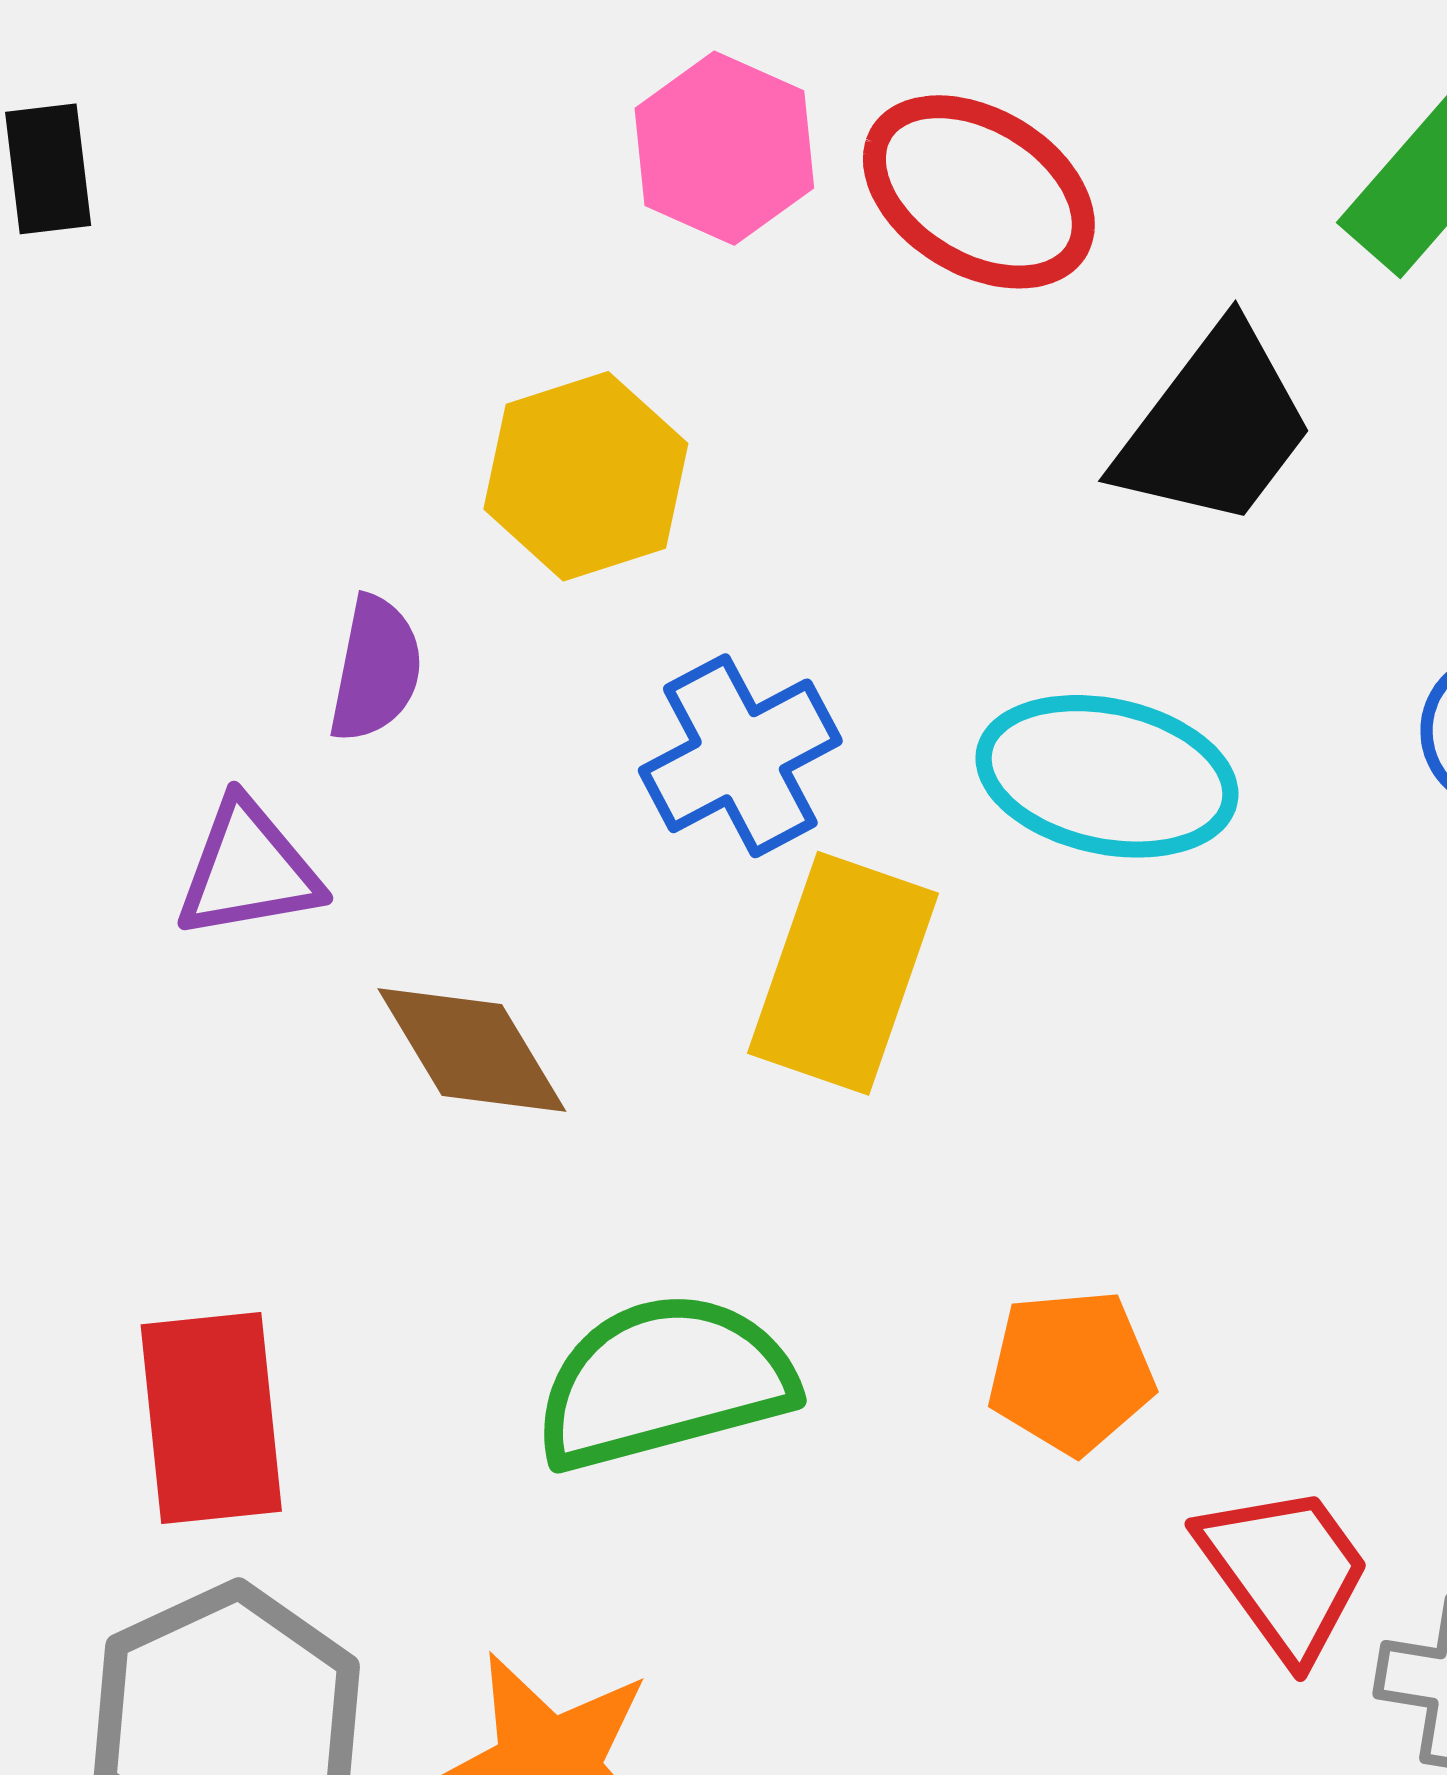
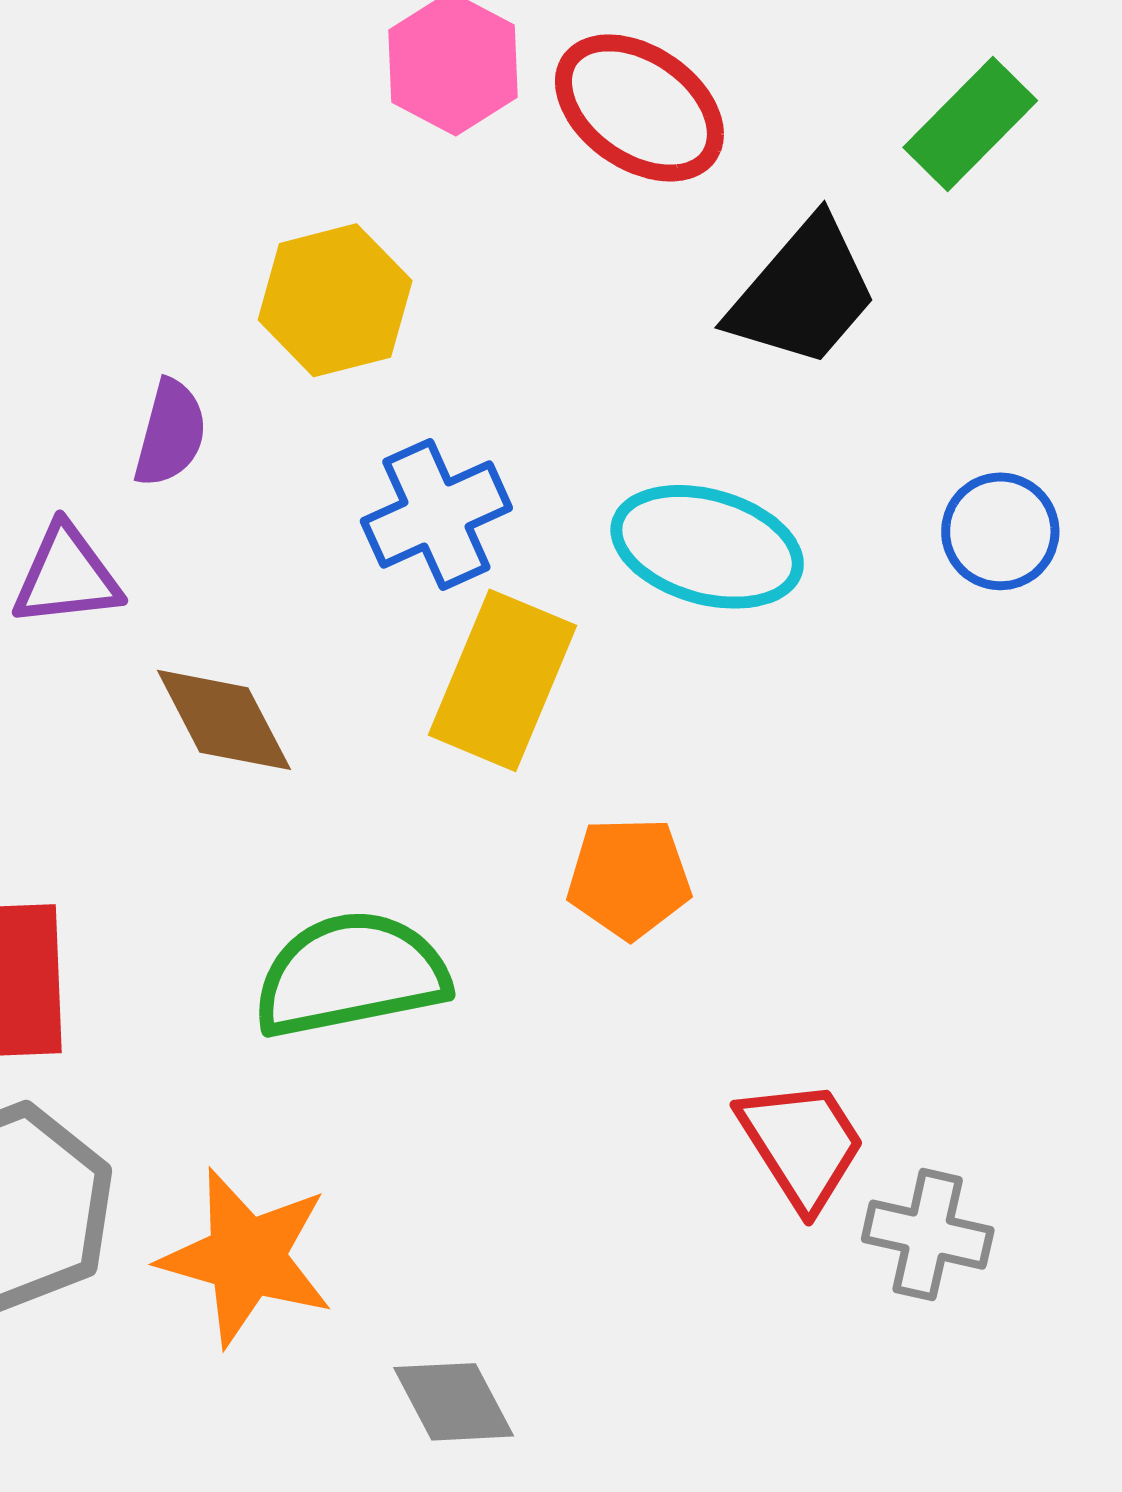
orange pentagon: (1071, 1372) -> (629, 878), moved

